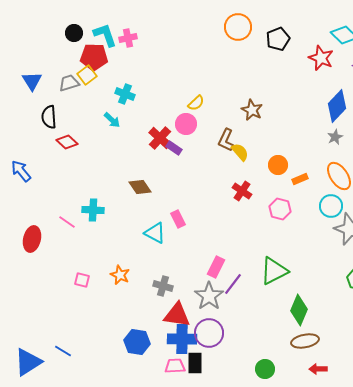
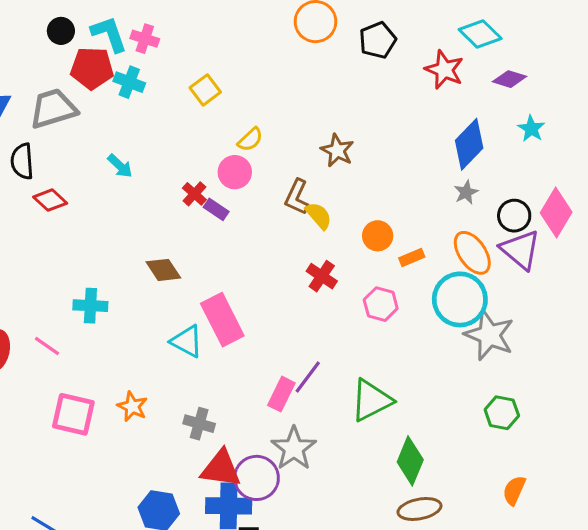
pink cross: (128, 38) -> (145, 39), turned 30
yellow square: (87, 75) -> (205, 90), moved
gray trapezoid: (69, 83) -> (53, 109), size x1.5
cyan cross: (125, 94) -> (129, 82), moved
red cross: (160, 138) -> (194, 194), size x0.7
cyan circle: (331, 206) -> (460, 299), size x1.5
pink rectangle: (178, 219) -> (222, 320), size x1.8
pink line: (67, 222) -> (47, 346), moved
pink square: (82, 280) -> (73, 414), size x1.8
purple line: (233, 284) -> (308, 377), moved
gray star: (209, 296) -> (294, 448), moved
purple circle: (209, 333) -> (257, 478), moved

